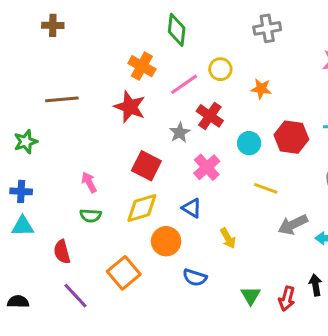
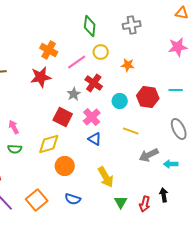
green diamond: (177, 30) -> (90, 26), moved
red star: (130, 107) -> (41, 77), turned -30
red square: (146, 166) -> (63, 117), moved
blue triangle: (192, 208) -> (95, 139), moved
yellow arrow: (228, 238) -> (106, 177), moved, size x1.5
orange square: (124, 273) -> (37, 200), moved
blue semicircle: (195, 277) -> (73, 199), moved

